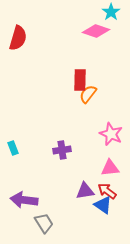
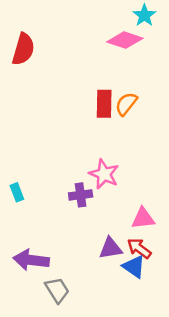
orange semicircle: (88, 94) -> (126, 104), moved
pink star: (111, 134) -> (104, 174), moved

